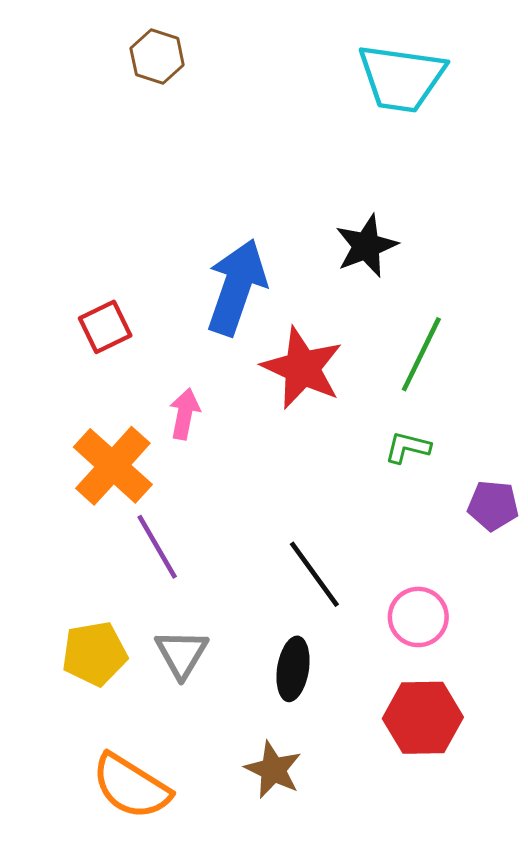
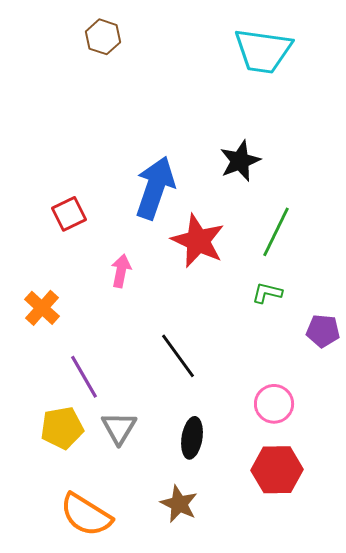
orange cross: (113, 466) -> (42, 308), moved, size x0.7
purple line: (157, 547) -> (84, 377), moved
black line: (314, 574) -> (178, 356), moved

